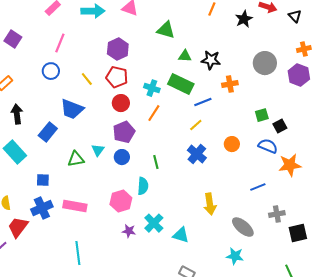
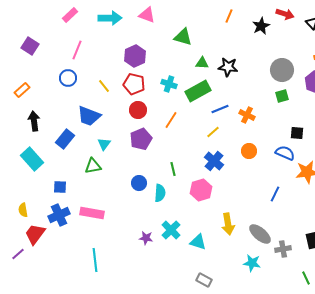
green rectangle: (181, 84) -> (198, 91), turned -55
orange cross: (230, 84) -> (247, 115), moved, turned 35
cyan cross: (152, 88) -> (169, 84), moved
green square: (262, 115) -> (282, 96), moved
black square: (280, 126) -> (297, 133), turned 32
cyan triangle: (98, 150) -> (104, 144), moved
blue circle: (122, 157) -> (139, 183), moved
blue line: (258, 187) -> (275, 194), turned -42
pink hexagon: (121, 201) -> (201, 190), moved
yellow arrow: (210, 204) -> (228, 224), moved
gray cross: (277, 214) -> (283, 249), moved

